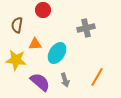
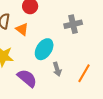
orange triangle: (35, 44) -> (22, 29), moved, turned 40
gray arrow: (65, 80) -> (57, 69), moved

